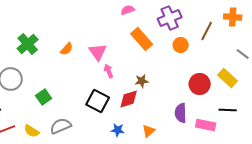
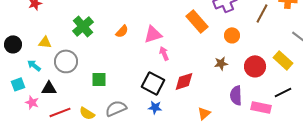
orange circle: (181, 45) -> (232, 35), moved
pink triangle: (98, 52) -> (153, 34), turned 48
brown star: (142, 81) -> (221, 63), moved
green square: (44, 97) -> (99, 79), turned 35
black line: (228, 110) -> (283, 92), turned -30
blue star: (118, 130) -> (155, 107), moved

